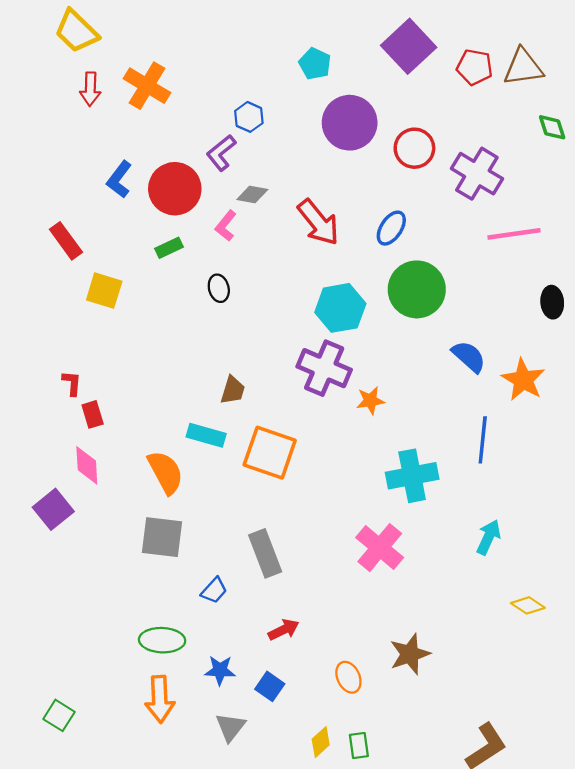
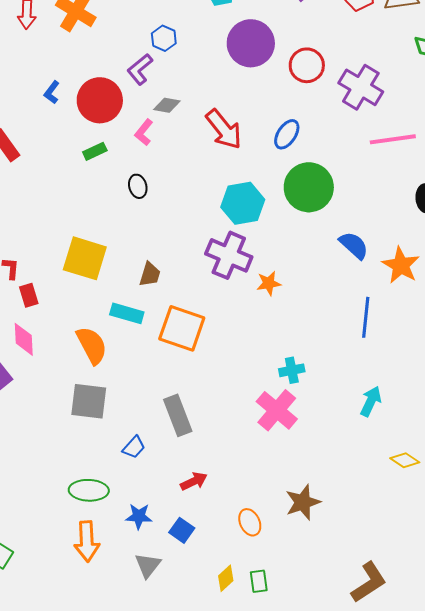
blue L-shape: (119, 179) -> (52, 92), size x0.7
yellow square: (104, 291) -> (85, 258), moved, size x1.4
cyan cross: (412, 476) -> (292, 370), moved, size x0.6

